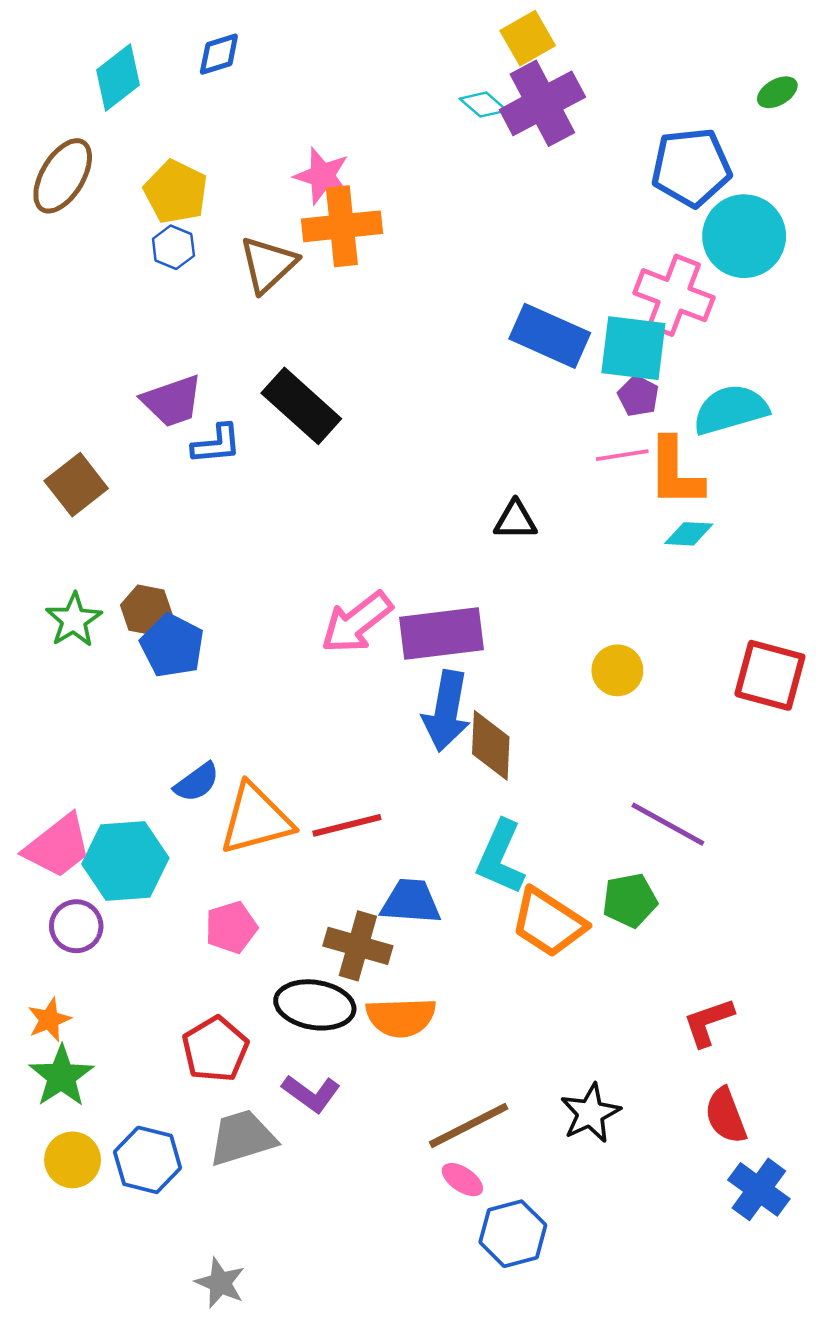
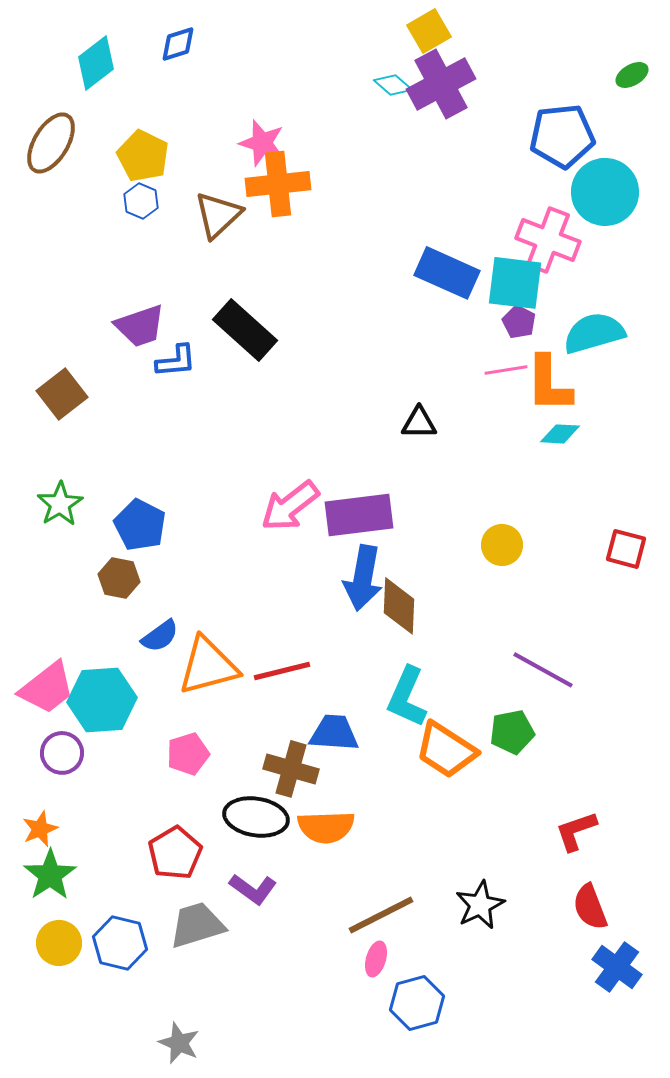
brown hexagon: (146, 610) -> (119, 578), moved
red square: (770, 675) -> (626, 549), size x0.7
pink ellipse: (462, 1180) -> (376, 959), turned 72

